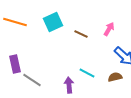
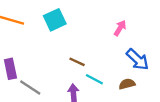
brown line: (81, 34) -> (77, 62), moved

